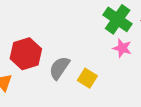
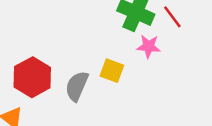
yellow square: (87, 78) -> (112, 71), moved

